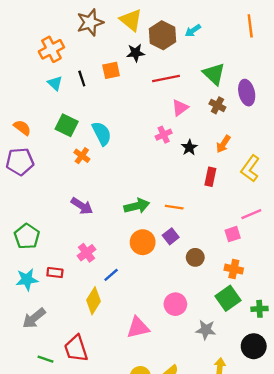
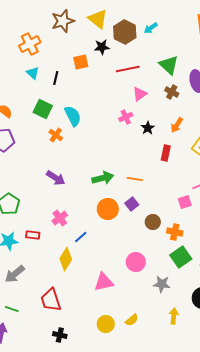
black line: (82, 79) -> (56, 78), moved, turned 32
orange cross: (234, 269) -> (175, 232), moved
green line: (46, 359) -> (12, 309), moved

